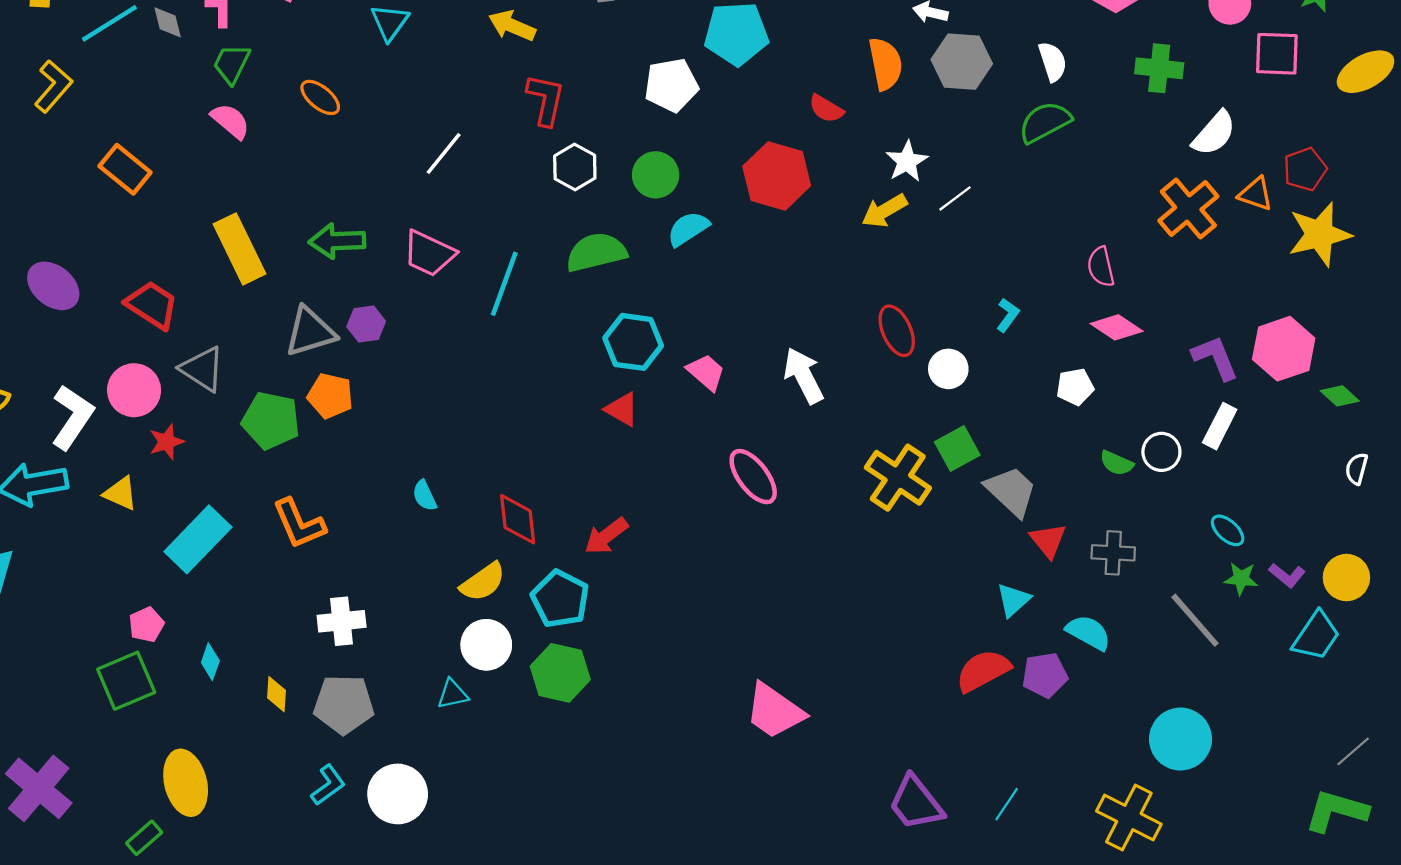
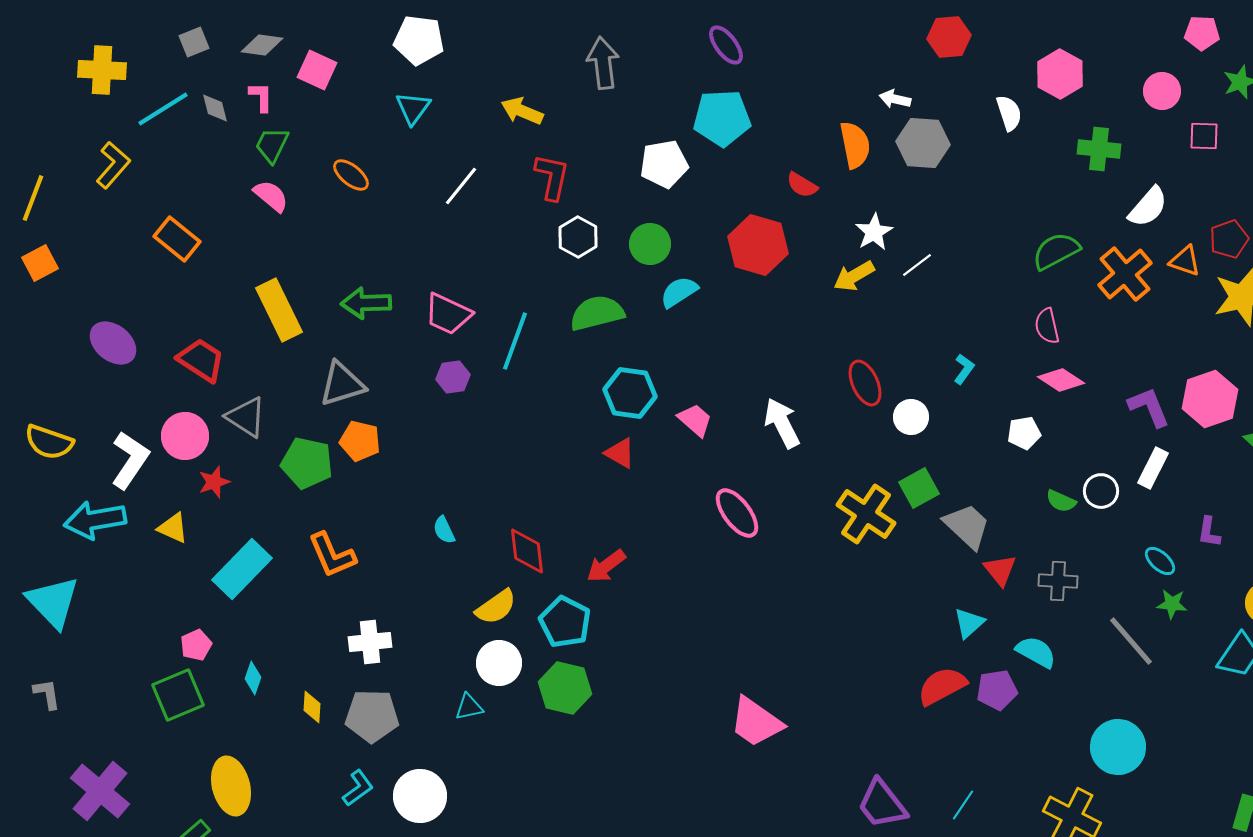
pink square: (1277, 54) -> (1204, 136), size x0.7
white semicircle: (1053, 62) -> (1009, 113), moved
green semicircle: (1045, 122) -> (1056, 251), moved
white line: (444, 154) -> (461, 186), moved
purple hexagon: (366, 324) -> (453, 377), moved
purple L-shape: (1287, 575) -> (1209, 532), moved, turned 60

